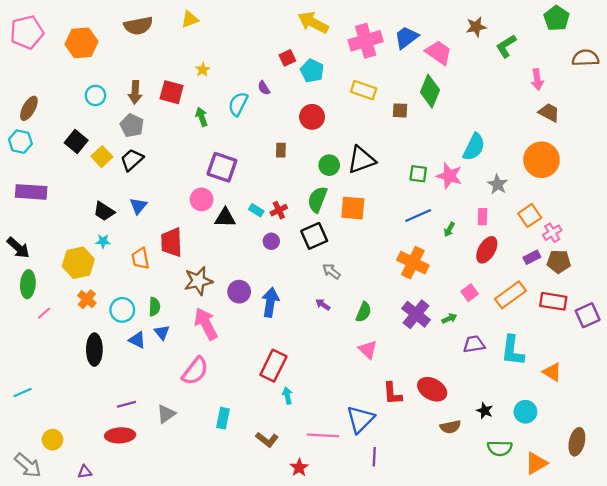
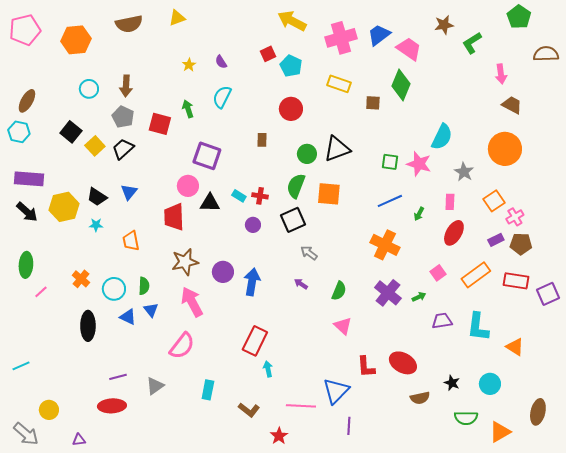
purple semicircle: (264, 88) -> (221, 62), moved
red square: (172, 92) -> (160, 124), moved
red cross: (279, 210) -> (260, 196), turned 35
red trapezoid: (172, 242) -> (174, 217), moved
black arrow: (18, 248) -> (27, 212), moved
yellow hexagon: (78, 263) -> (64, 207), moved

